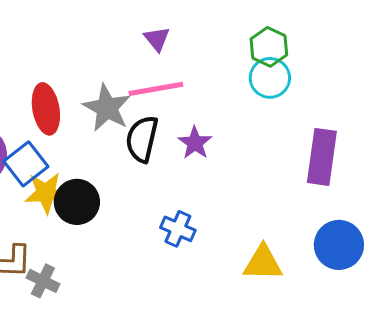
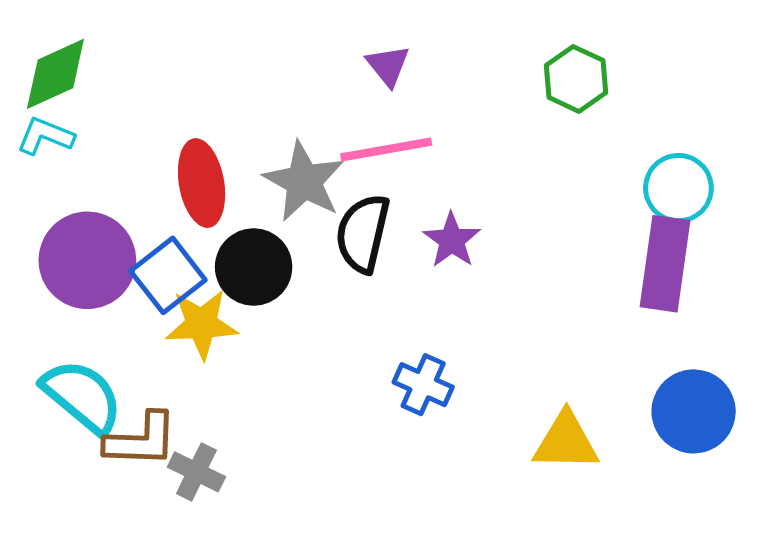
cyan circle: (270, 78) -> (678, 188), moved
black circle: (77, 202) -> (254, 267), moved

